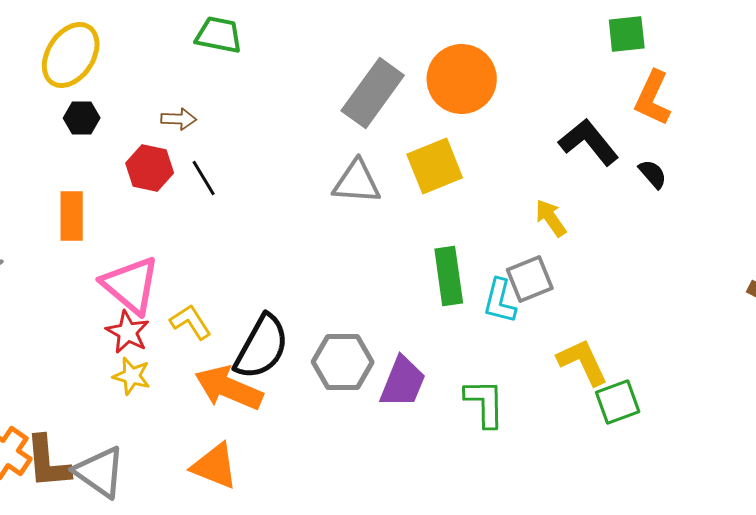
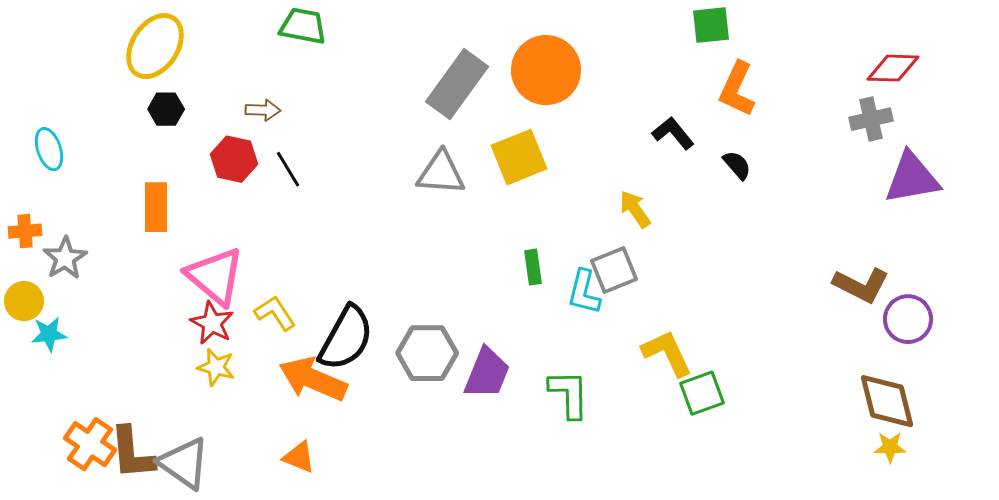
black L-shape: (589, 142) -> (673, 133), size x0.7
green rectangle: (449, 276) -> (533, 267), size x0.6
orange triangle: (215, 466) -> (299, 457), size x0.7

